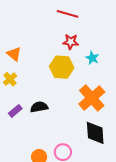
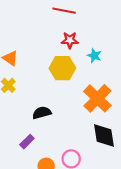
purple rectangle: (15, 111) -> (27, 142), moved

